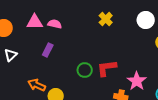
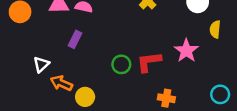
white triangle: (11, 55) -> (41, 64), moved
pink star: (137, 81) -> (186, 51), moved

